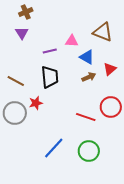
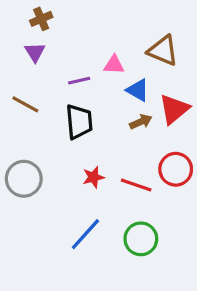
red triangle: (110, 69) -> (174, 109), size x1.5
brown line: (16, 81) -> (25, 104), moved
red star: (36, 103) -> (93, 177), moved

